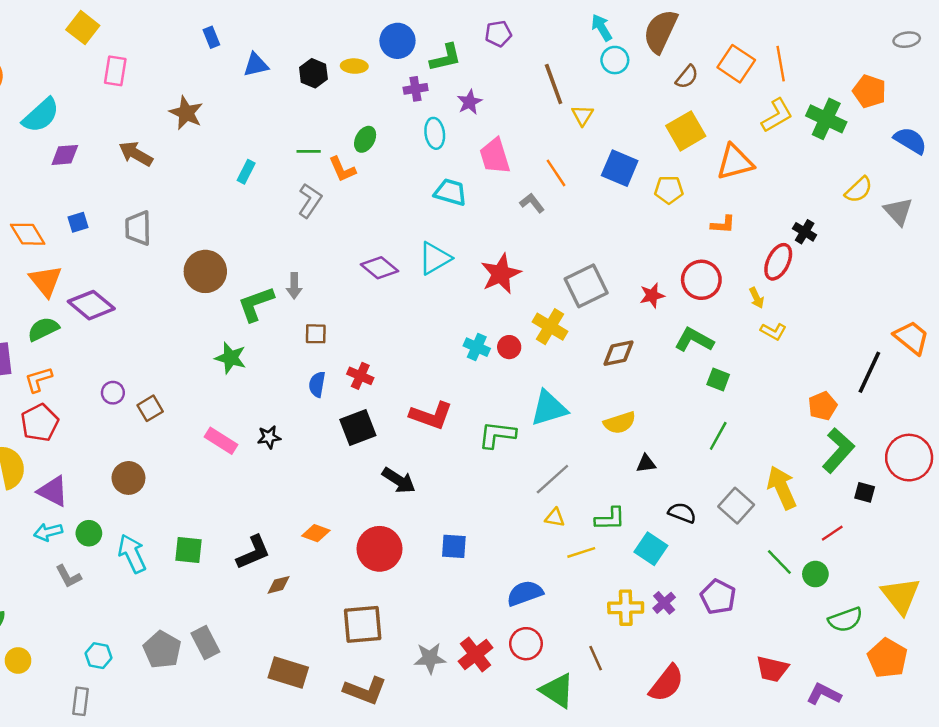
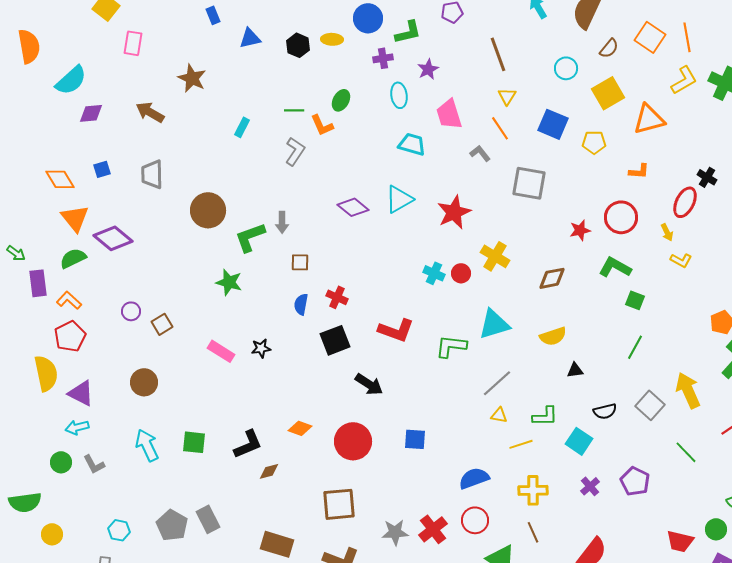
cyan circle: (615, 60) -> (566, 68), moved
yellow triangle: (582, 115) -> (507, 96), moved
gray square: (586, 286) -> (529, 183), moved, turned 36
orange L-shape: (38, 379) -> (69, 300), turned 60
black semicircle: (682, 513) -> (605, 411), turned 145
green circle: (89, 533) -> (61, 462), moved
green circle: (815, 574) -> (716, 529), moved
yellow cross: (626, 608) -> (533, 490), moved

